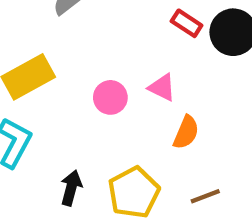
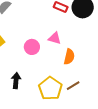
black arrow: (71, 188) -> (16, 81), moved
brown line: (205, 196) -> (73, 86), moved

